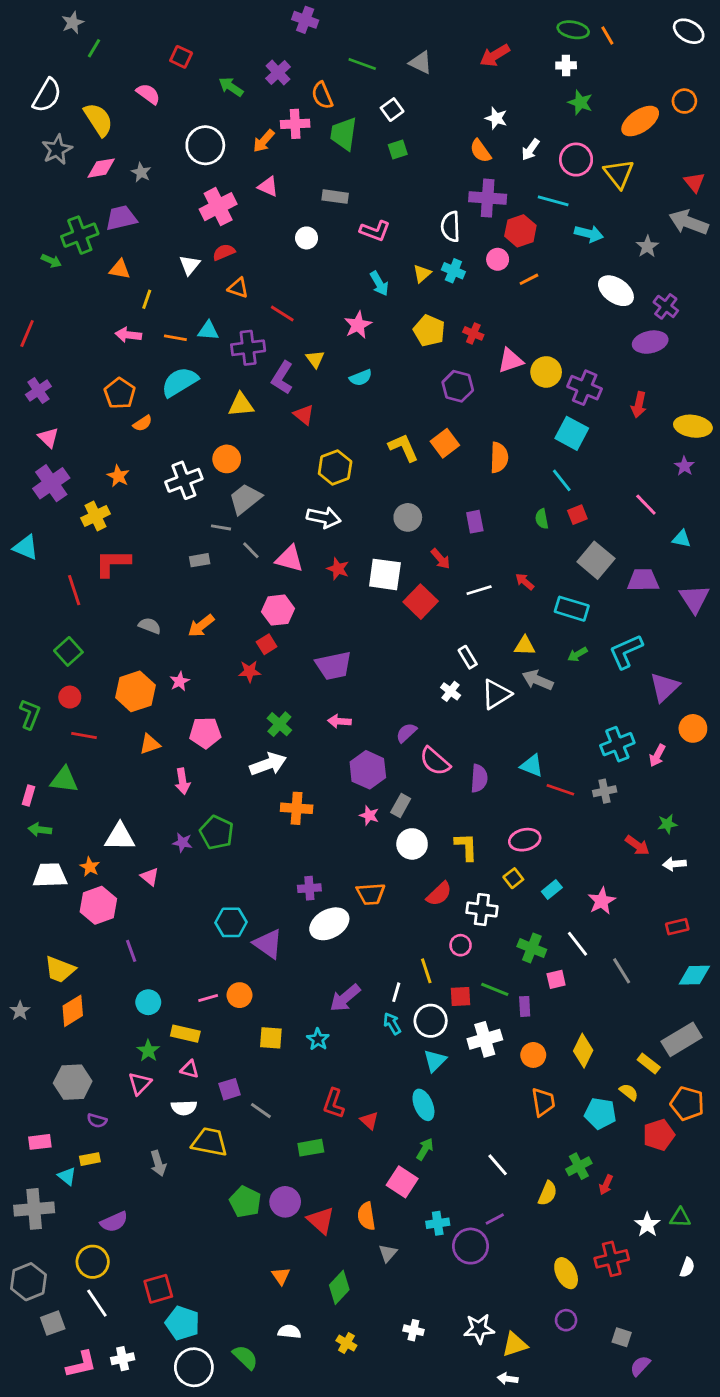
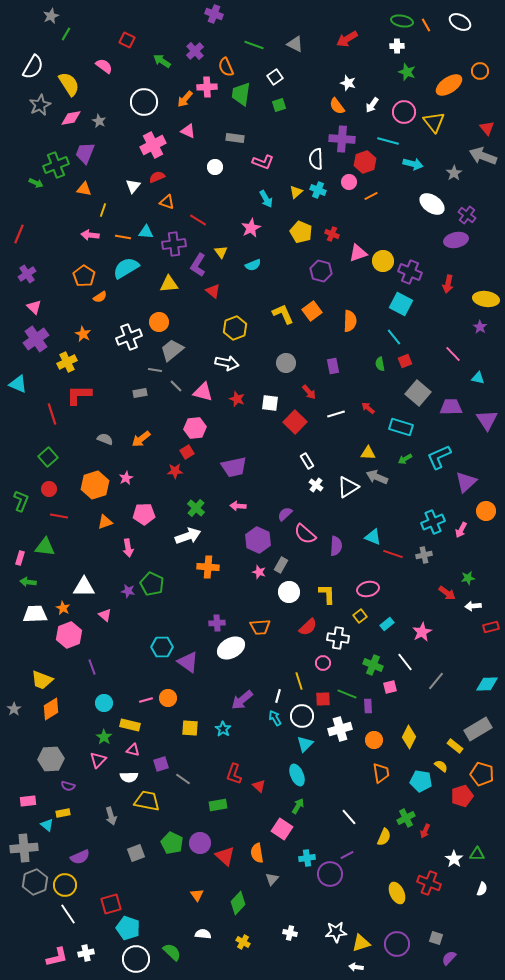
white ellipse: (689, 31) -> (460, 22), moved
purple trapezoid: (121, 218) -> (85, 153), turned -55
white square: (385, 574) -> (270, 403), size x0.7
white rectangle: (468, 657) -> (307, 461), moved
red rectangle: (677, 927) -> (491, 627), moved
gray line: (622, 971) -> (436, 681), turned 72
red cross: (612, 1259) -> (429, 883), turned 35
gray hexagon: (28, 1282) -> (35, 882), moved
purple circle: (566, 1320) -> (397, 944), moved, size x1.6
gray square: (53, 1323) -> (136, 853), moved

